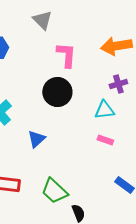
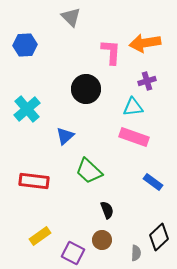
pink L-shape: (66, 55) -> (111, 52), moved
pink rectangle: (105, 140) -> (134, 137), size x1.8
green trapezoid: (54, 191) -> (89, 171), moved

